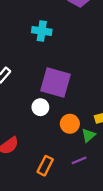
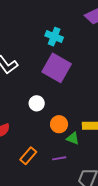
purple square: (55, 82) -> (57, 68), moved
green triangle: (88, 135) -> (73, 138), turned 48

